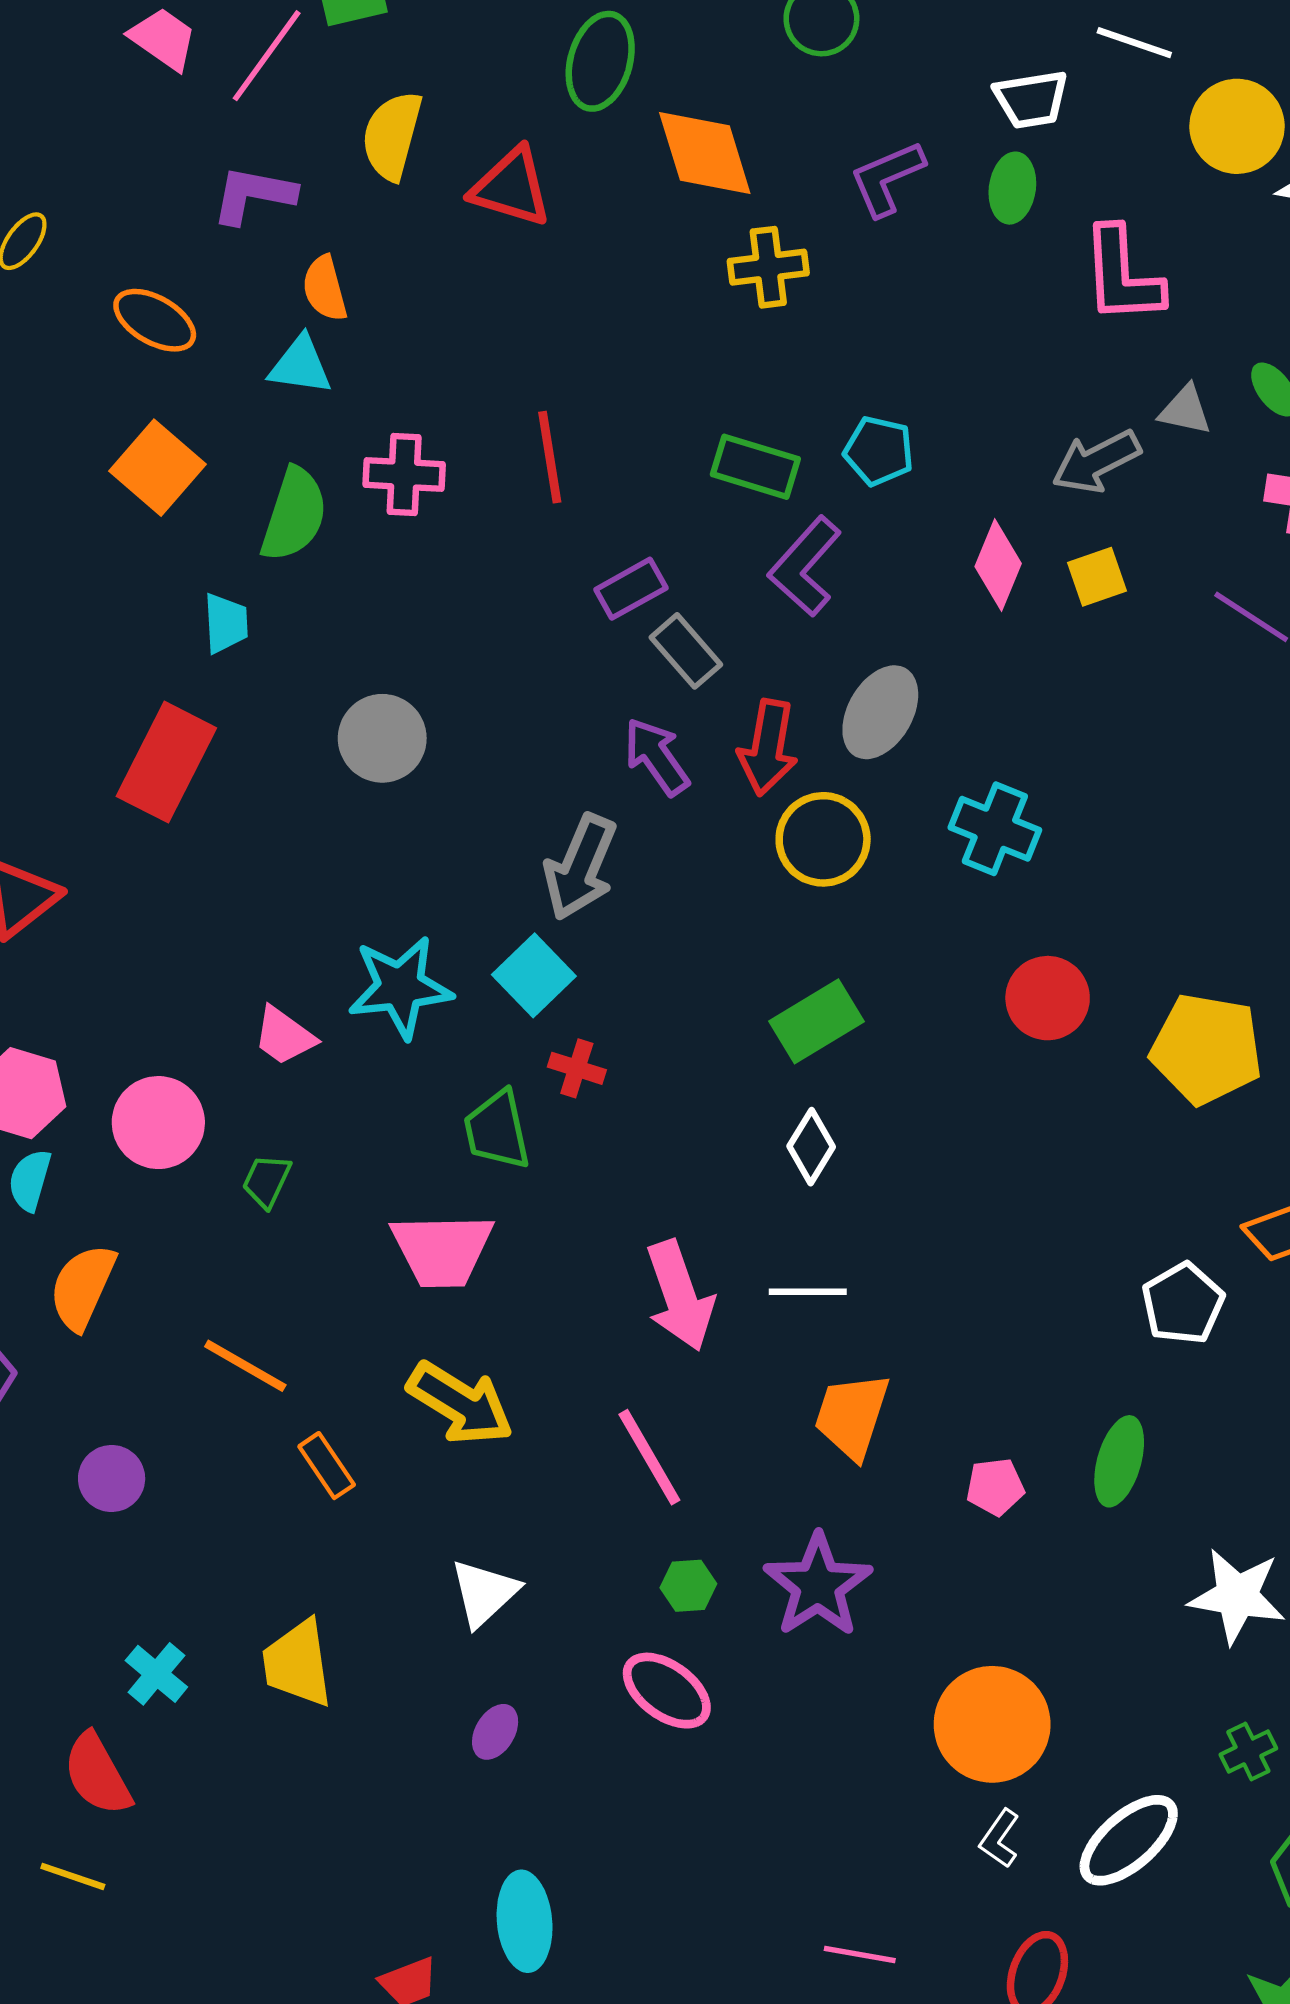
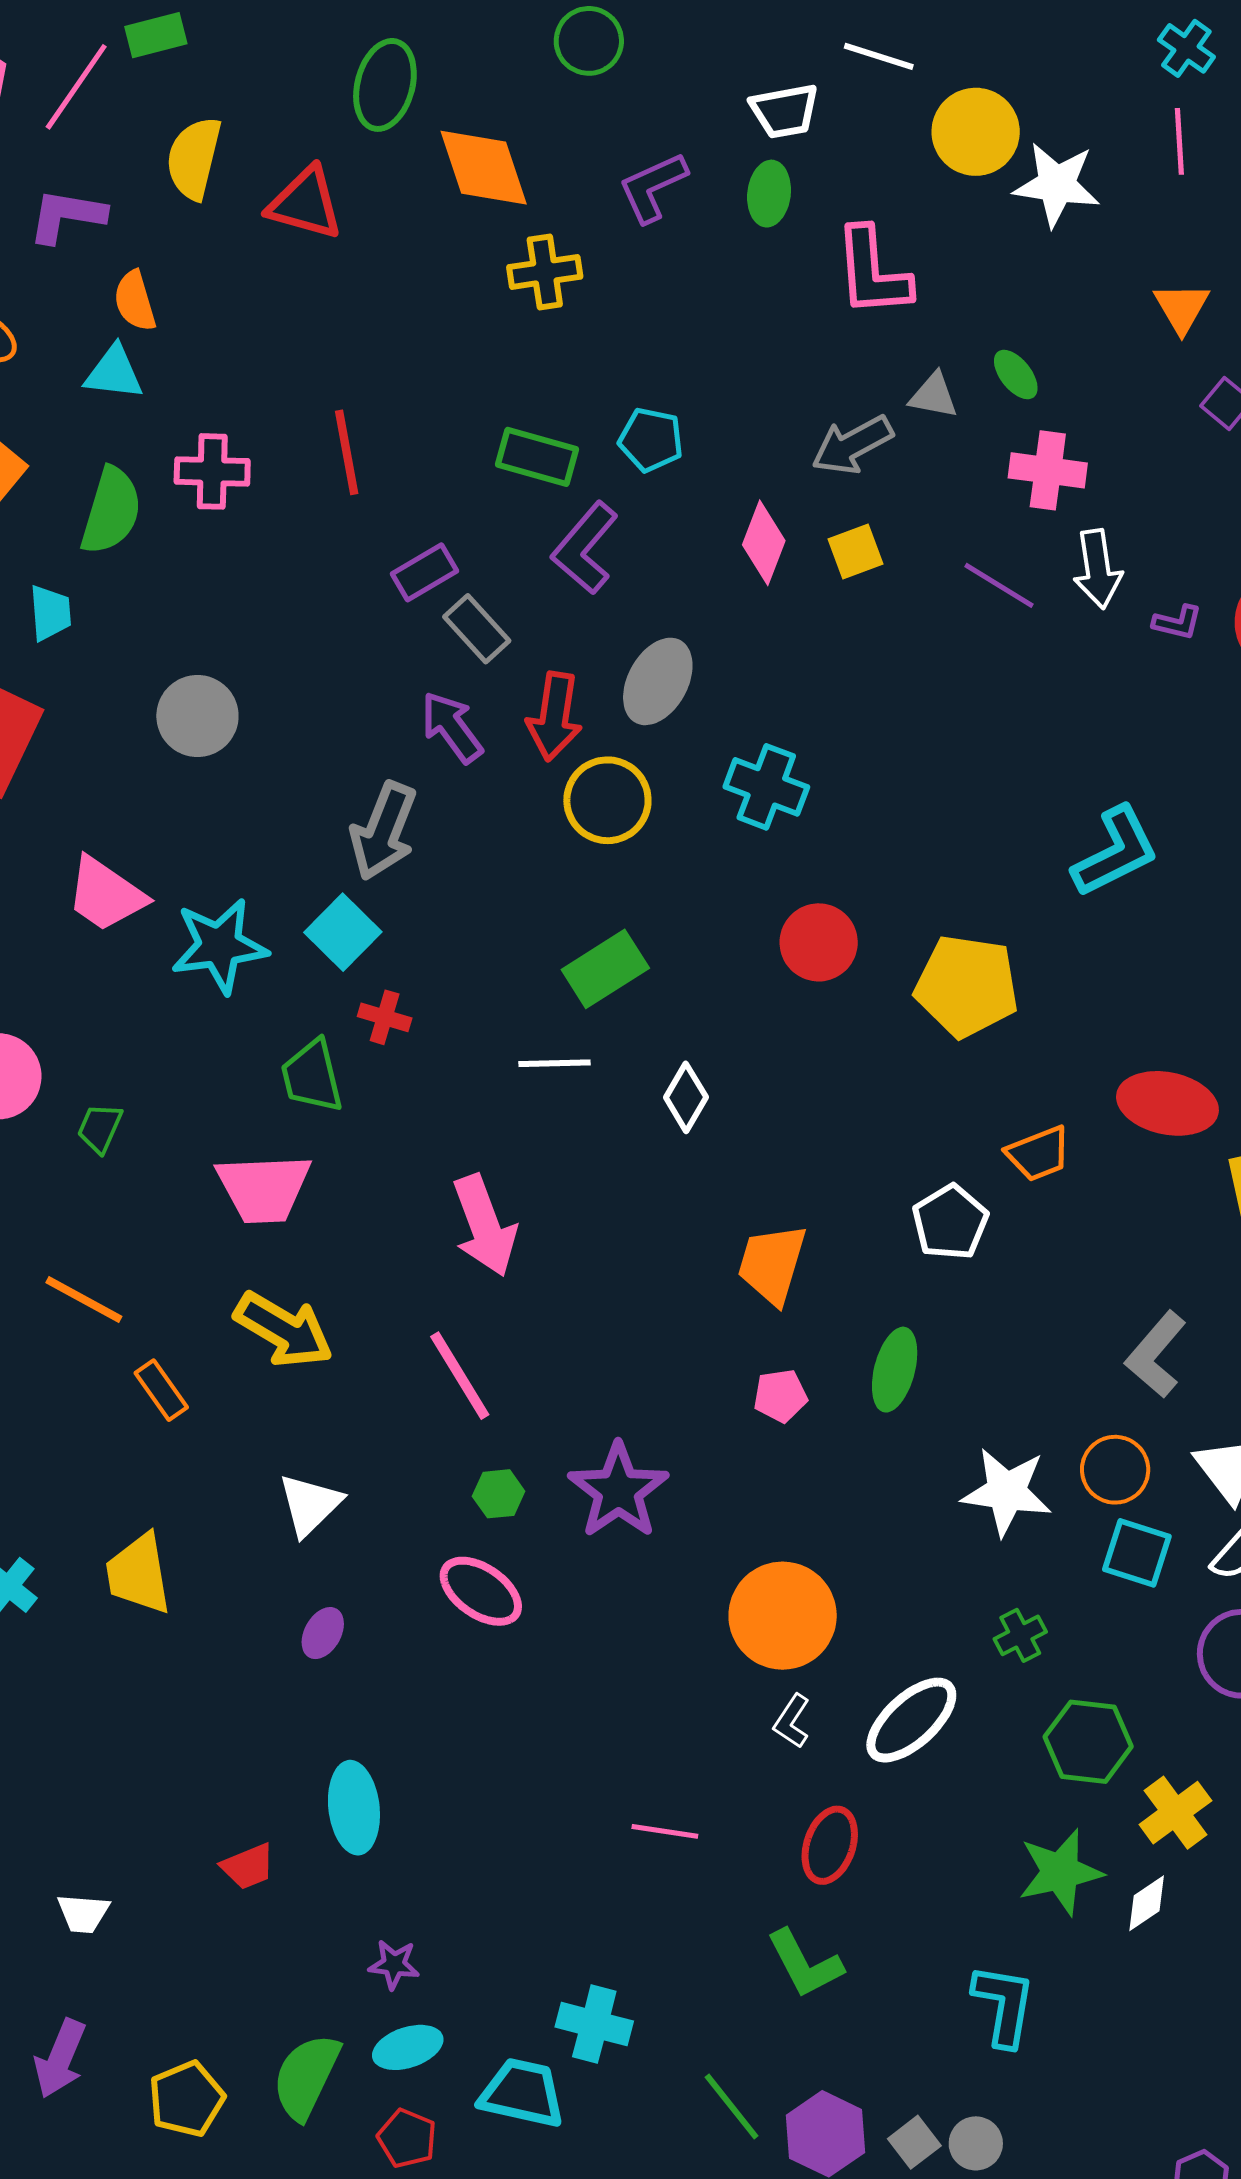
pink trapezoid: (284, 1036) -> (106, 894), moved, size x1.4
white diamond: (811, 1147) -> (686, 1097), moved
white line: (808, 1292) -> (555, 1063), moved
orange trapezoid: (852, 1416) -> (772, 1264), moved

